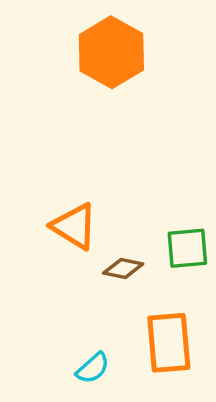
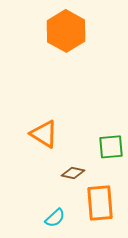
brown diamond: (123, 268) -> (73, 173), moved

